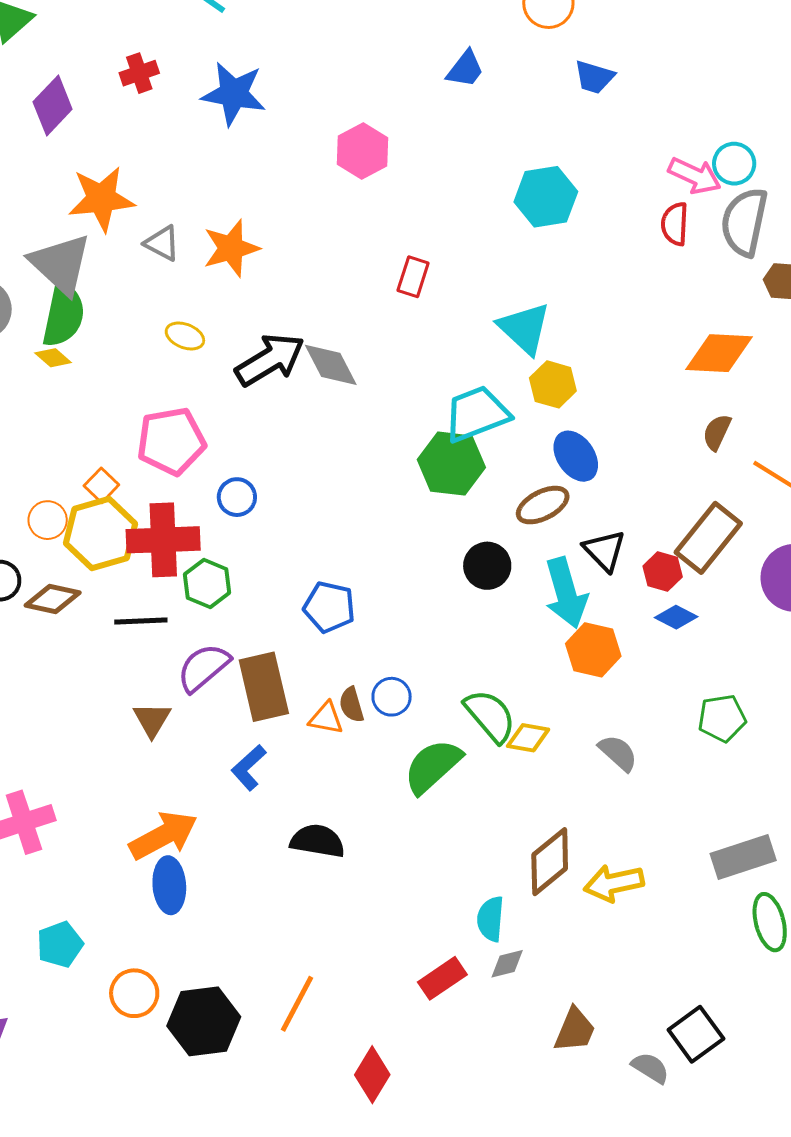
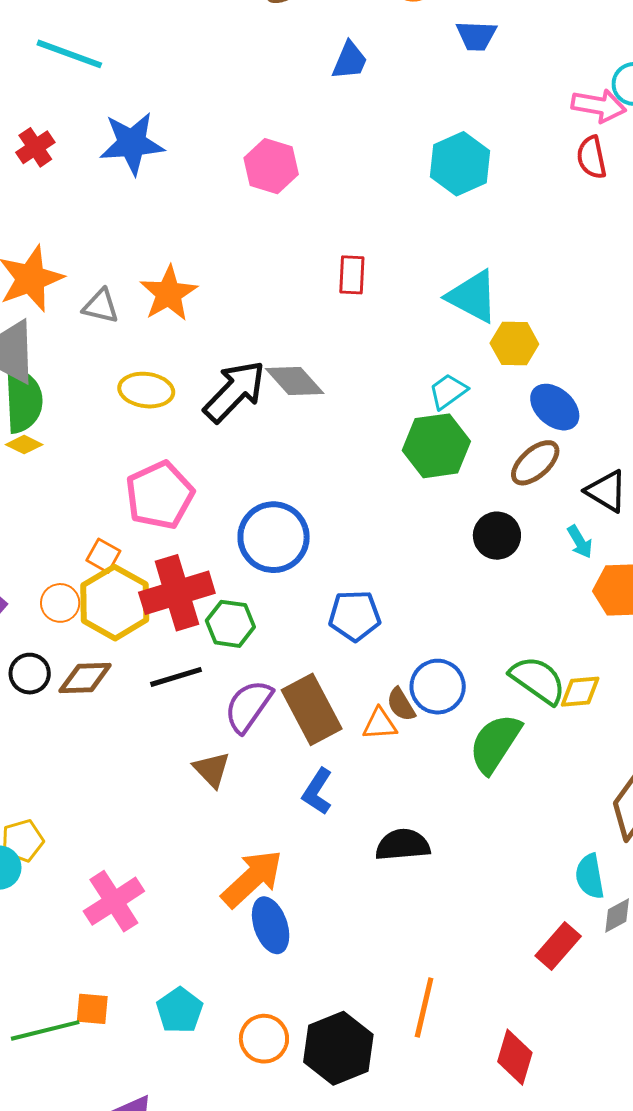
yellow ellipse: (185, 336) -> (146, 390), size x1.4
cyan trapezoid: (477, 414) -> (448, 391), size x0.6
blue circle: (237, 497) -> (274, 537), moved, size x1.8
cyan arrow: (566, 593) -> (580, 542), size x0.5
blue circle: (392, 697) -> (438, 687), size x1.4

